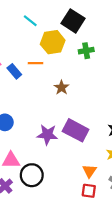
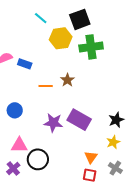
black square: (73, 21) -> (80, 19), turned 35
green cross: (86, 51) -> (91, 47), size x1.6
orange line: (36, 63) -> (46, 86), moved
blue rectangle: (14, 71) -> (25, 64), turned -32

